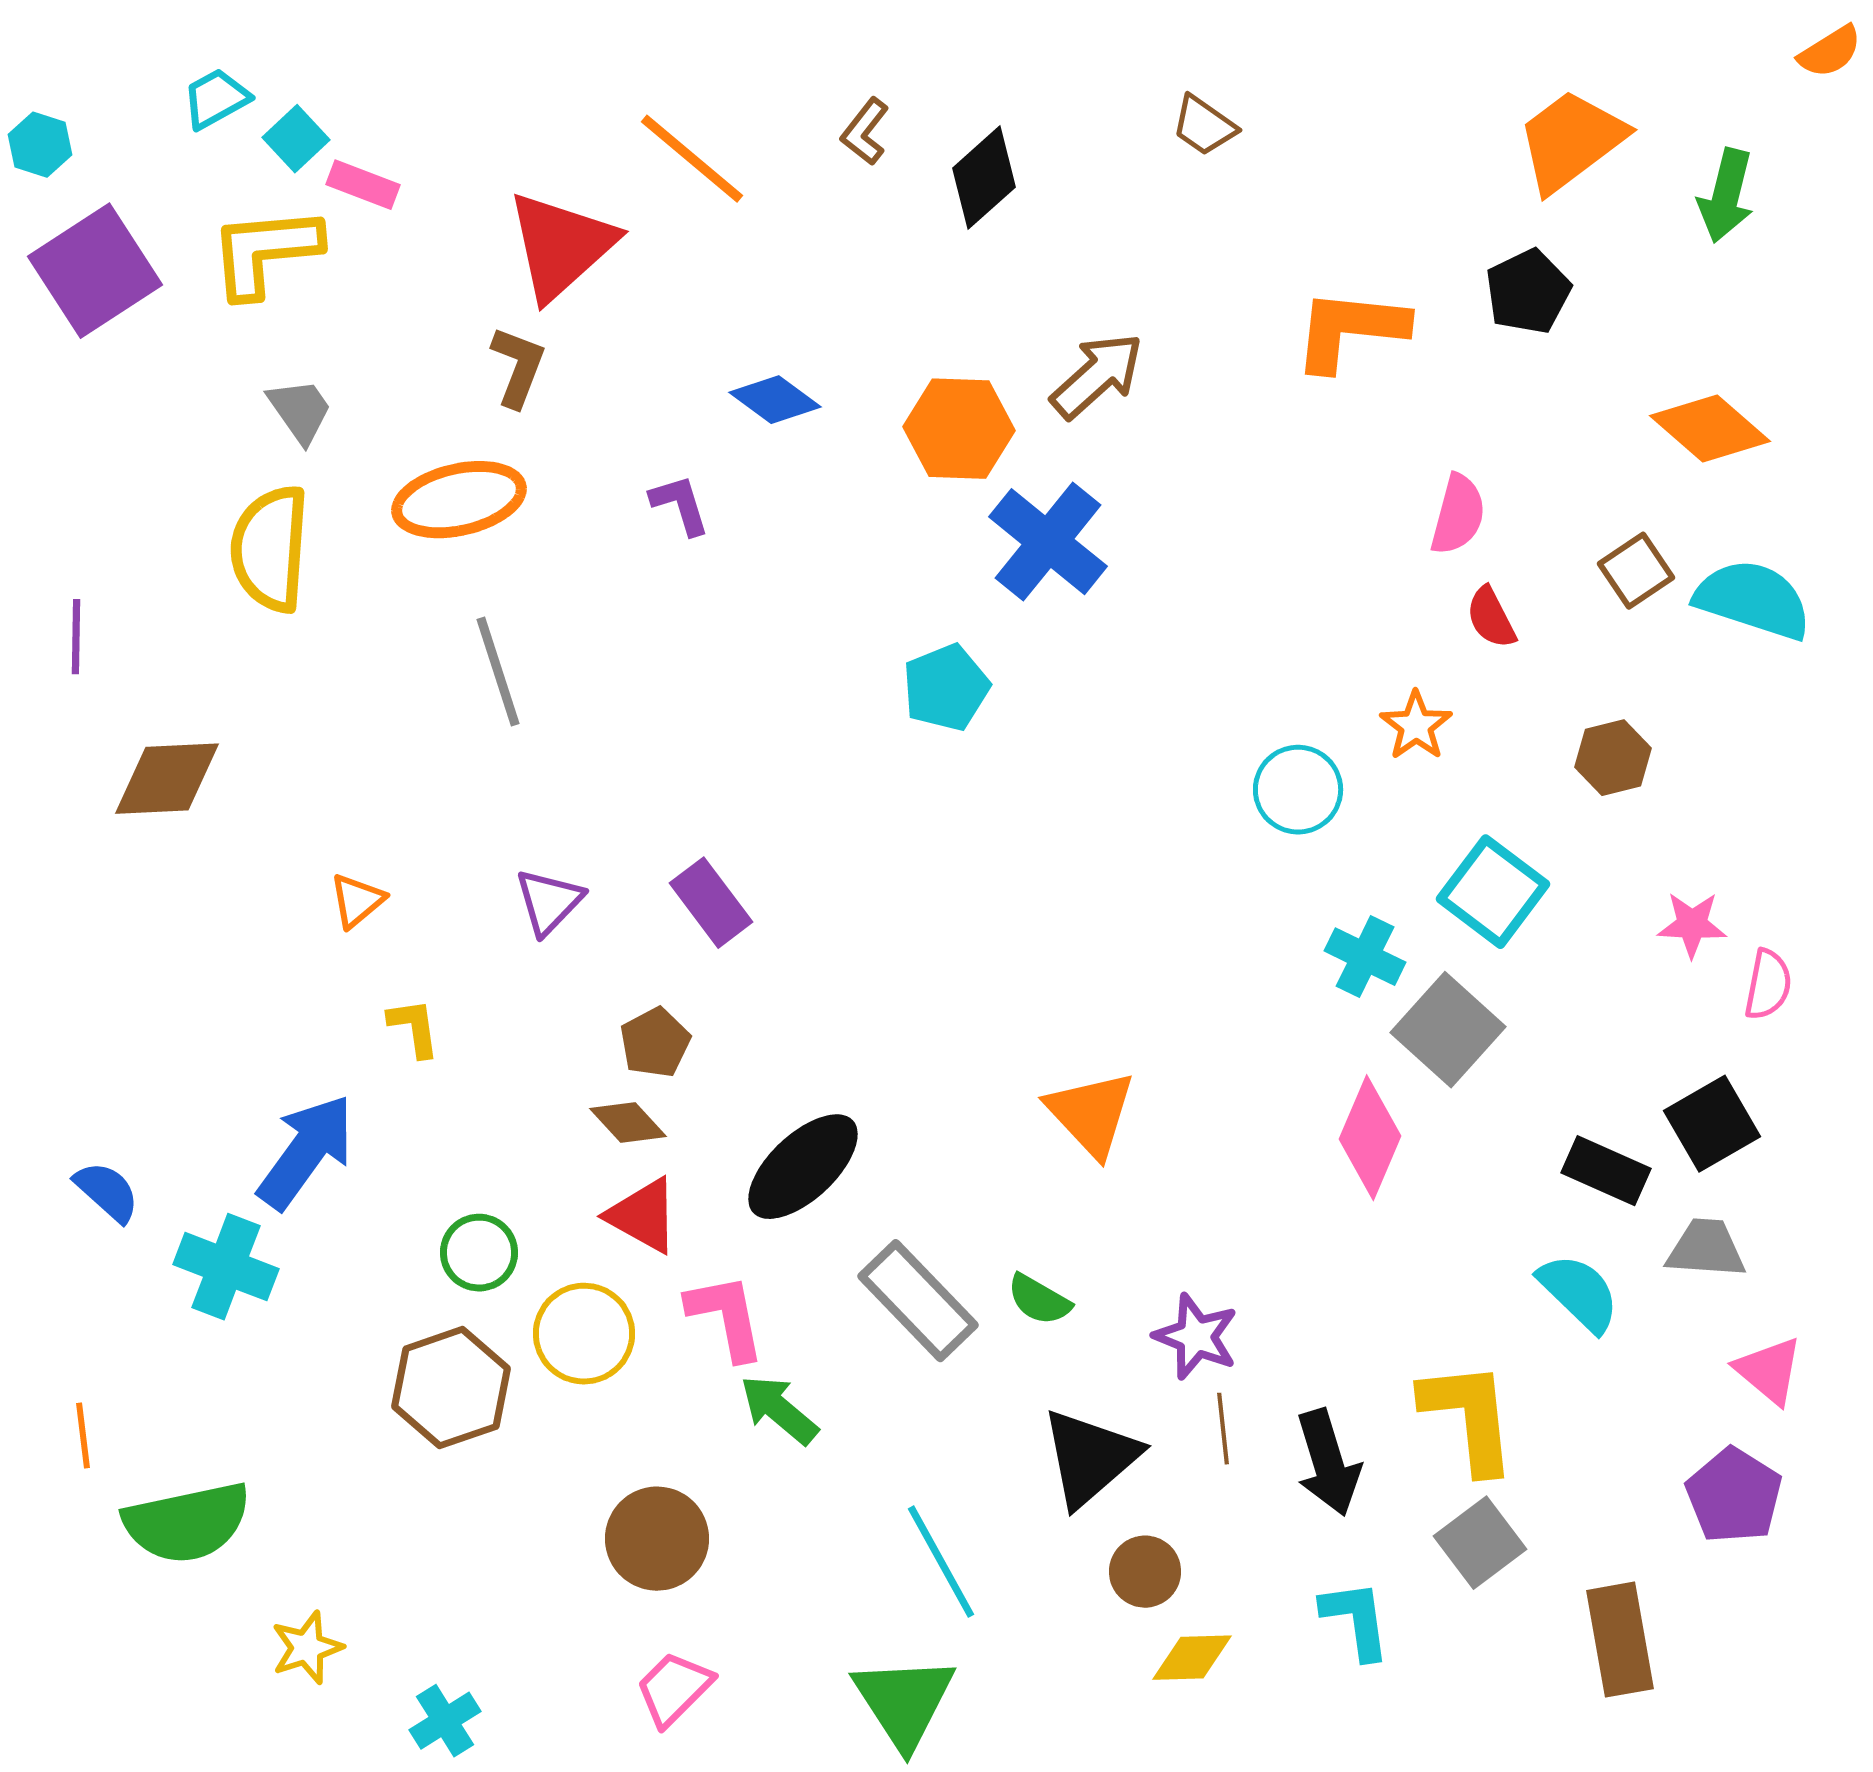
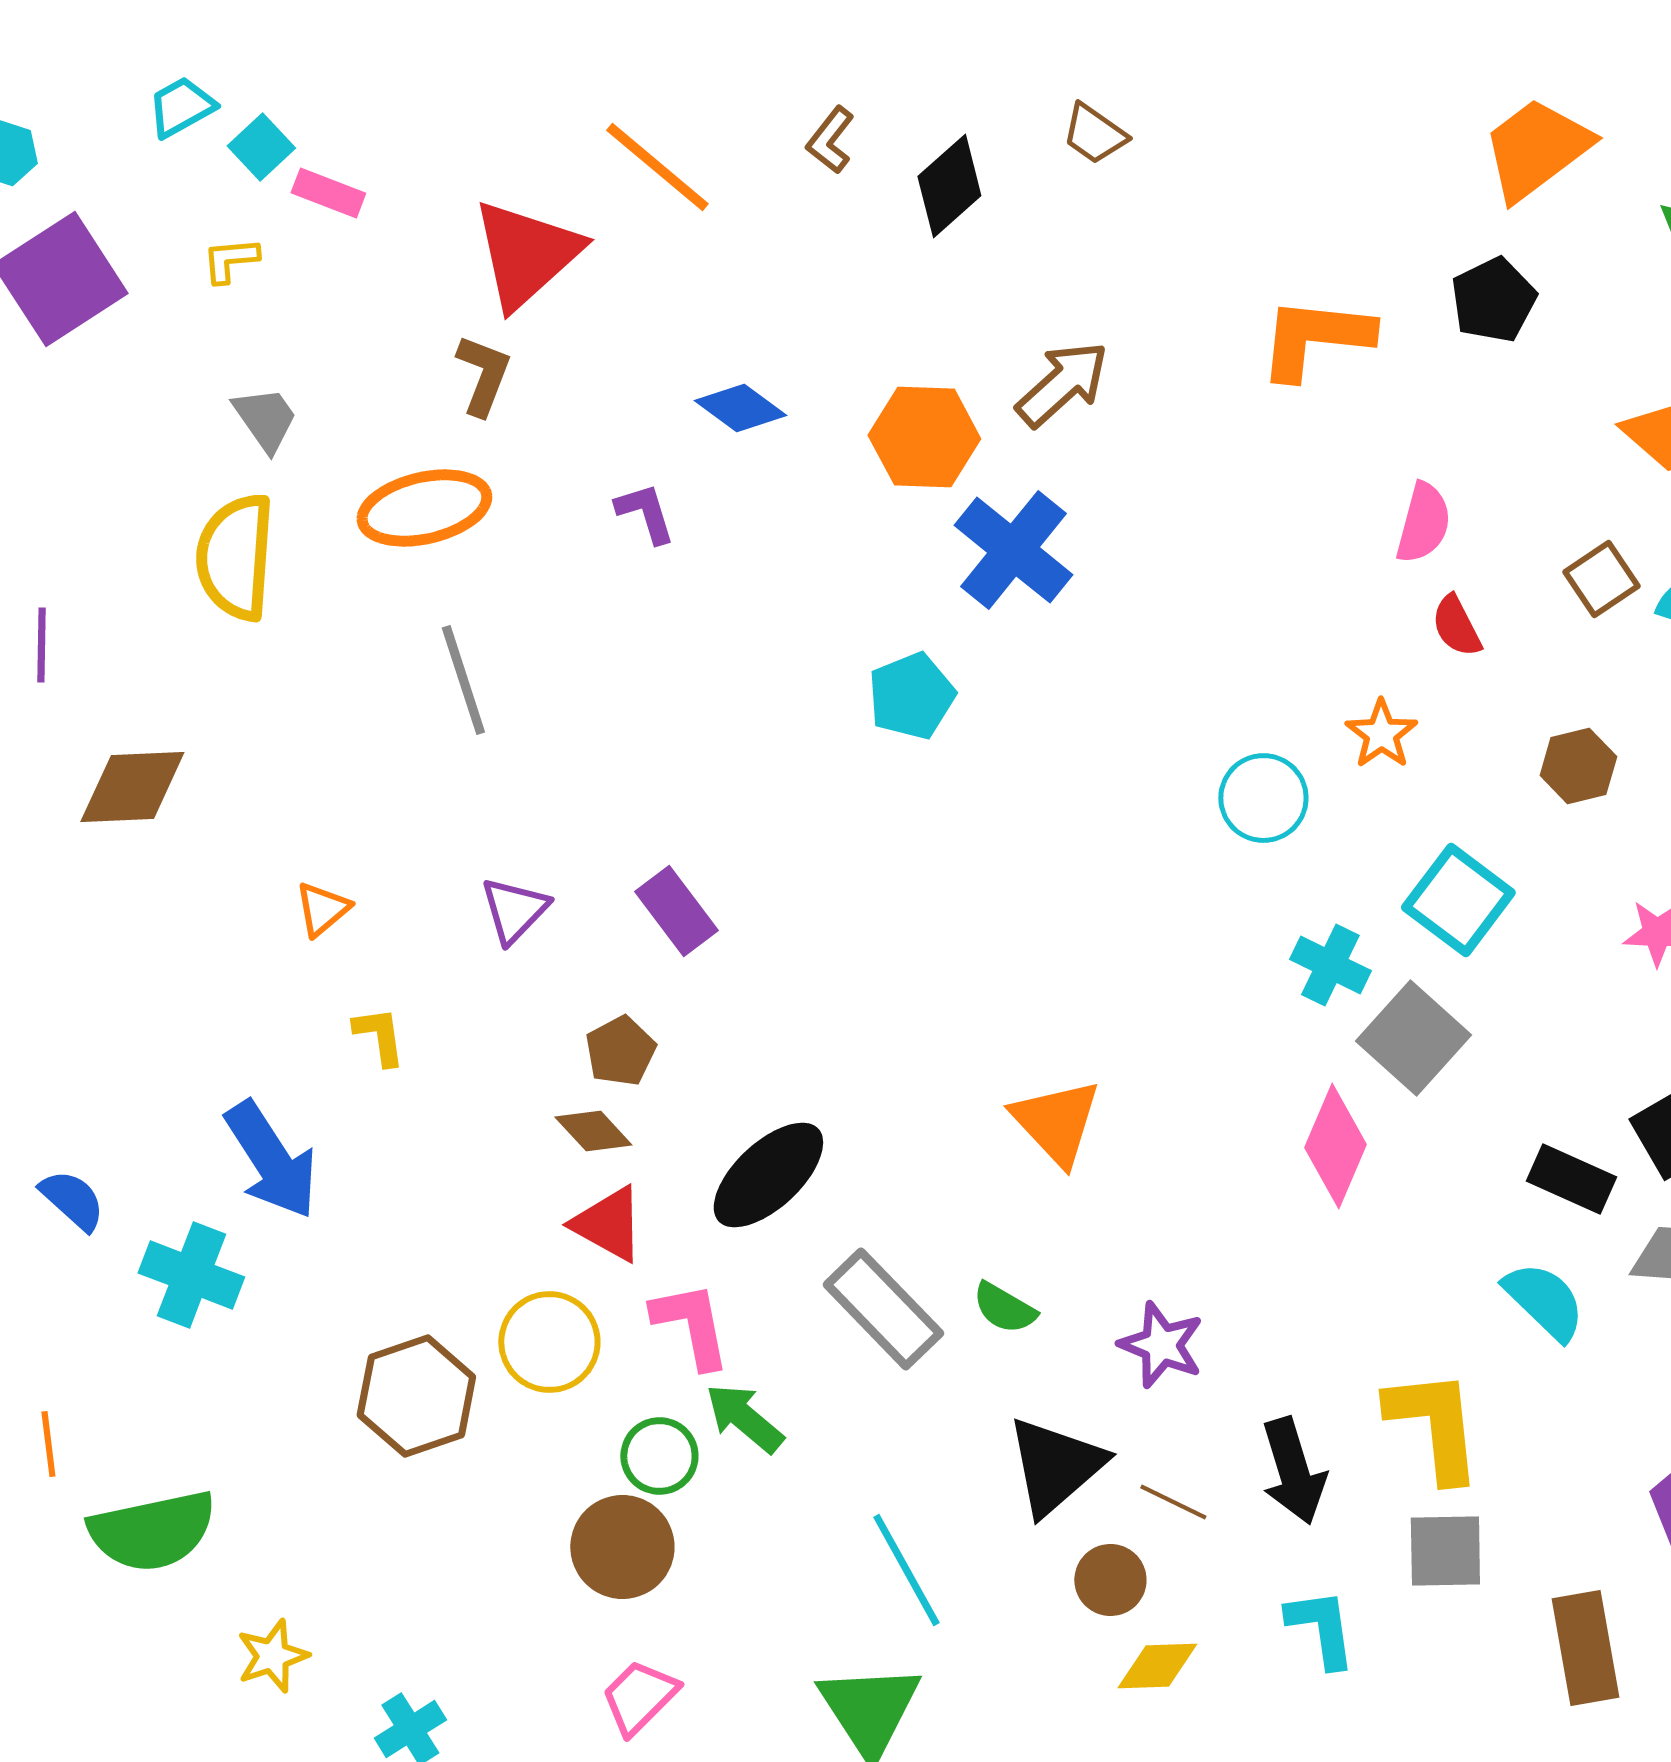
brown trapezoid: (1204, 126) -> (1094, 134), moved
yellow L-shape: (265, 252) -> (230, 260), size x0.5
blue arrow: (306, 1152) -> (271, 1160), turned 111
green circle: (479, 1253) -> (659, 1456), moved
brown line: (1223, 1429) -> (1173, 1502), moved, turned -58
gray square: (1480, 1543) -> (1445, 1551), turned 36

